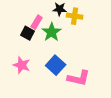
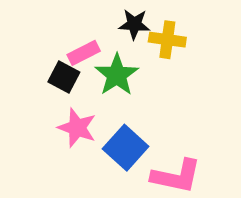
pink rectangle: (37, 22) -> (84, 53), turned 32
pink star: (22, 65) -> (77, 128), moved

